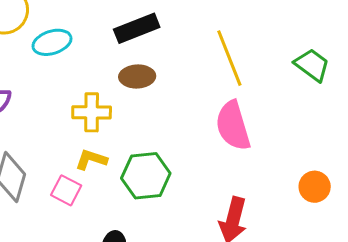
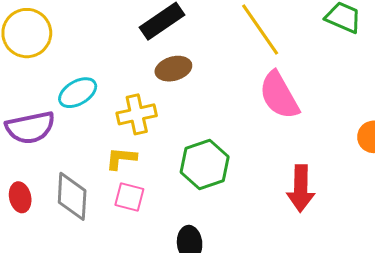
cyan ellipse: (52, 42) -> (78, 93), moved
yellow L-shape: (91, 160) -> (121, 158), moved

